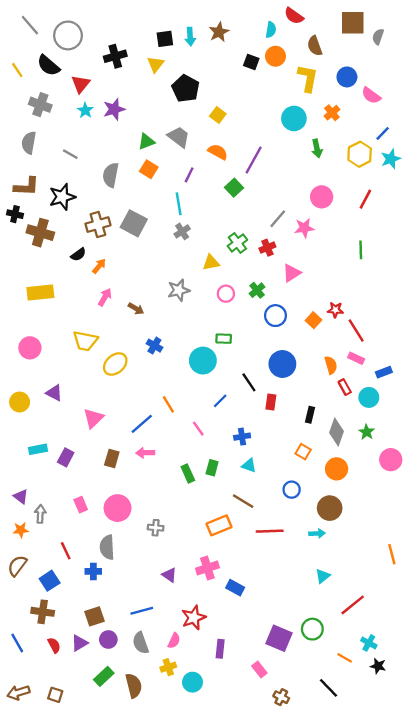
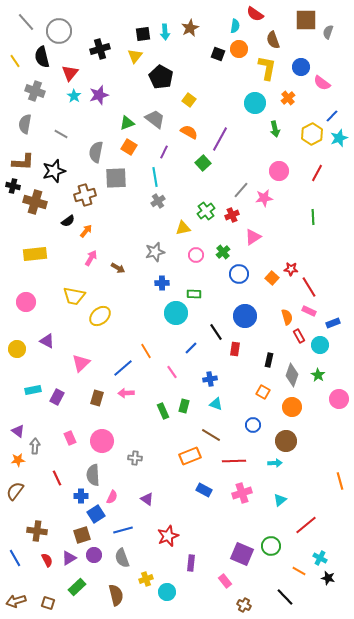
black semicircle: (48, 65) -> (42, 57), turned 35
gray square: (134, 223) -> (116, 178), moved, turned -30
blue cross: (154, 346) -> (162, 283), moved, turned -32
pink cross: (207, 568) -> (242, 493), moved
blue square: (50, 581) -> (96, 514), moved
blue rectangle: (235, 588) -> (204, 490), moved
pink semicircle: (174, 641) -> (112, 497), moved
green rectangle: (104, 676) -> (77, 587), moved

